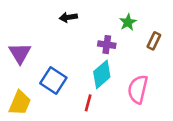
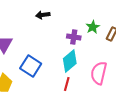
green star: (128, 22) -> (93, 27), moved
red line: (88, 103) -> (67, 84), moved

